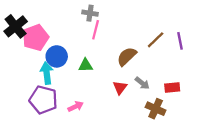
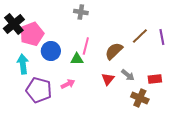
pink line: (96, 30) -> (86, 46), moved
cyan arrow: (47, 73) -> (23, 64), moved
pink arrow: (76, 106) -> (68, 84), moved

